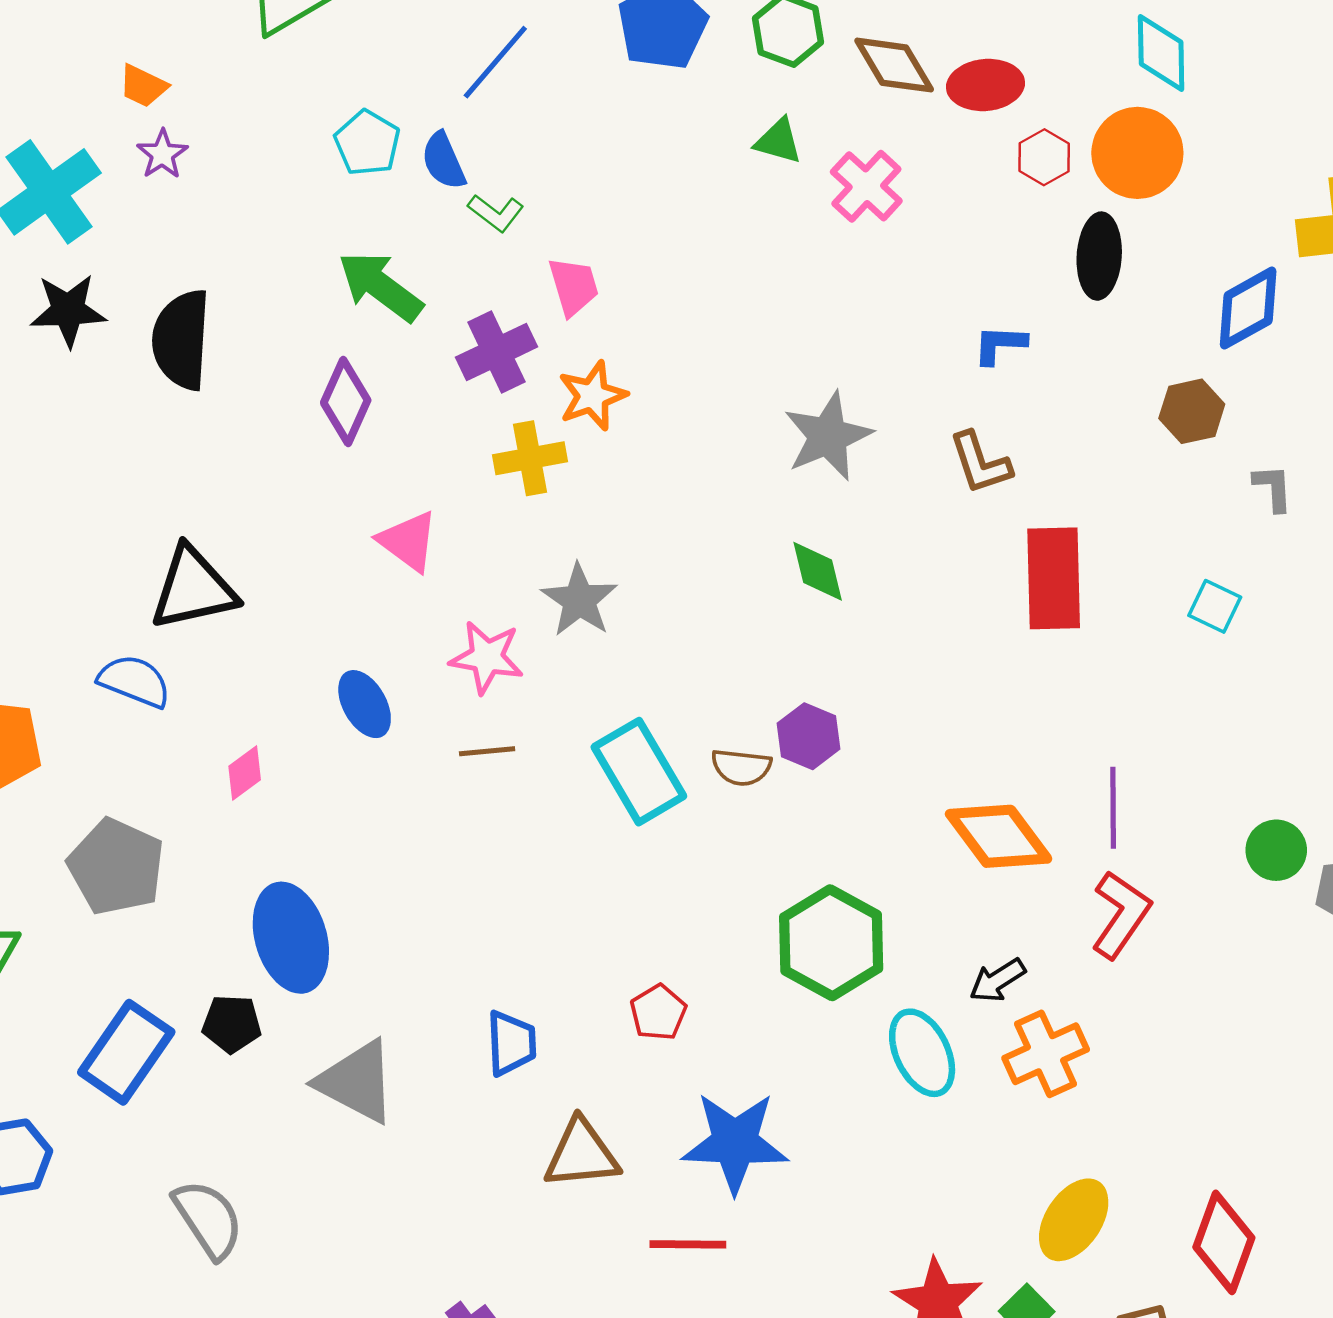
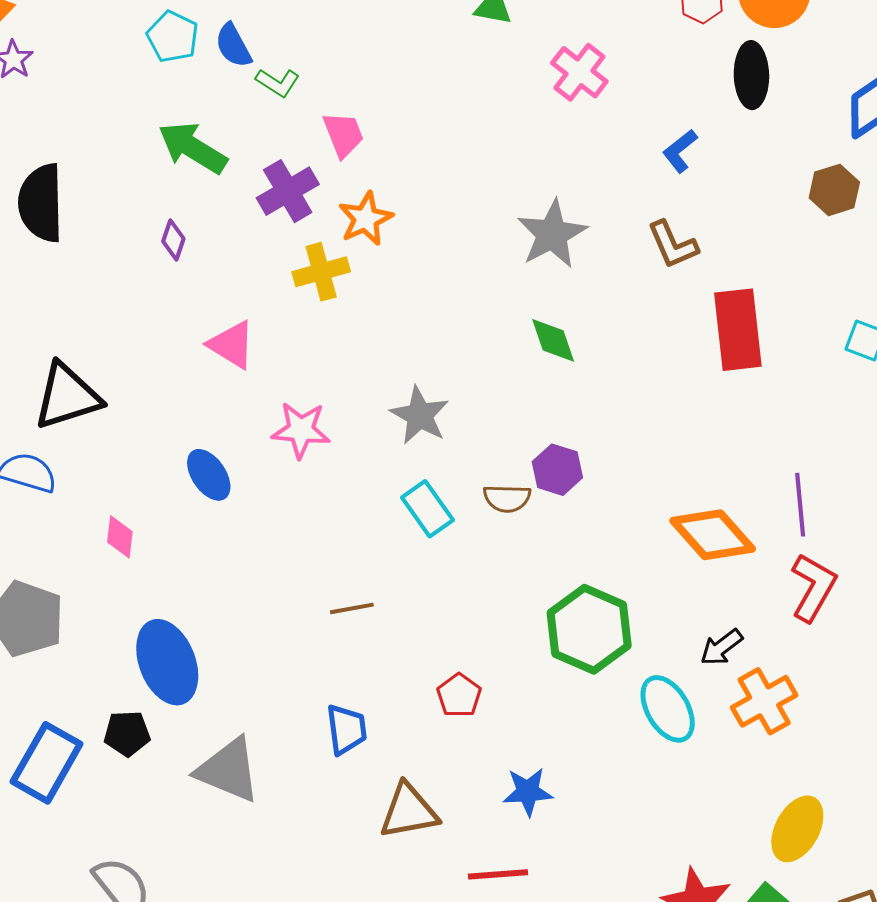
pink cross: (866, 186) -> (579, 72), moved
blue L-shape: (1000, 344) -> (680, 151), turned -36
purple diamond: (346, 401) -> (173, 240), size x0.6
gray star: (579, 600) -> (420, 415), moved
brown line: (487, 751) -> (352, 608), moved
cyan rectangle: (639, 772) -> (427, 509), size x0.7
pink diamond: (245, 773) -> (120, 537), turned -42
blue star: (735, 1142) -> (528, 792), size x0.6

